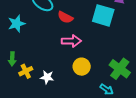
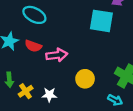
red semicircle: (65, 17) -> (33, 46), moved
pink arrow: (71, 41) -> (57, 55), moved

